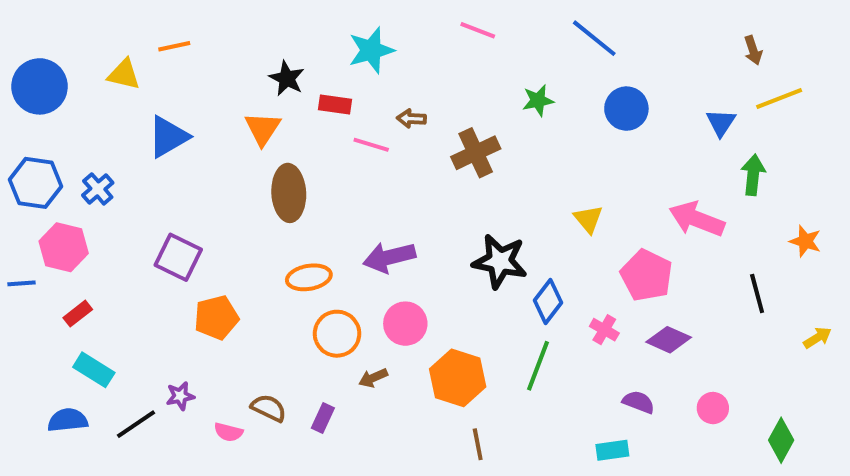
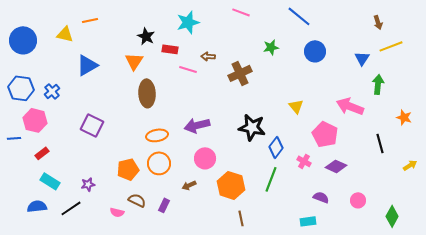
orange pentagon: (216, 318) -> (128, 169), moved
orange circle: (337, 334) -> (159, 163), moved
purple star: (180, 396) -> (88, 184), moved

